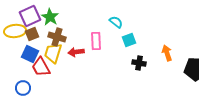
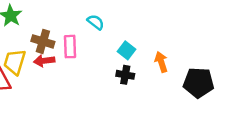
brown cross: (57, 37) -> (43, 41), moved
cyan square: (129, 40) -> (127, 50), moved, turned -32

